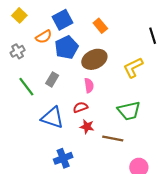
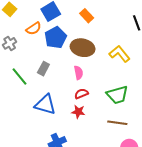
brown ellipse: (94, 59) -> (83, 48), turned 40
yellow L-shape: (133, 68) -> (120, 54), turned 80
red semicircle: (80, 107) -> (81, 94), moved
brown line: (113, 138) -> (117, 123), moved

